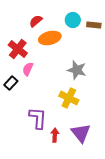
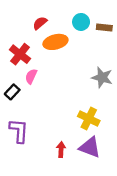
gray star: (77, 70) -> (102, 77), moved
yellow cross: (69, 98) -> (89, 119), moved
purple L-shape: (38, 118) -> (19, 131), moved
purple triangle: (81, 133) -> (90, 147), turned -30

